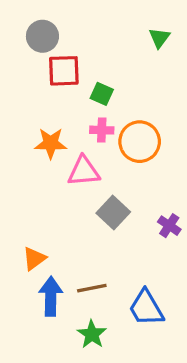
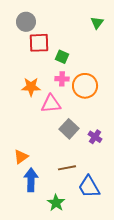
purple cross: (169, 226) -> (95, 137), moved
brown line: (92, 288) -> (67, 168), moved

